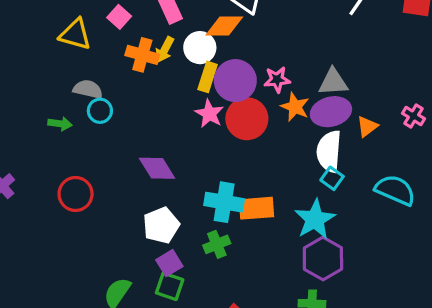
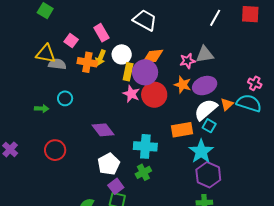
orange diamond: (224, 26) -> (153, 57), moved
pink star: (277, 80) -> (187, 61), moved
gray triangle: (333, 82) -> (205, 54), moved
gray semicircle: (88, 89) -> (57, 64), moved
orange triangle: (367, 126) -> (227, 104), moved
white semicircle: (329, 151) -> (206, 110), turned 50
cyan semicircle: (395, 190) -> (249, 103), moved
orange rectangle: (257, 208) -> (182, 130), moved

